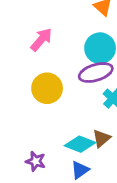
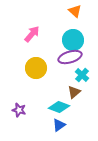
brown triangle: (101, 138) -> (74, 92), moved
purple star: (36, 161) -> (19, 110), moved

